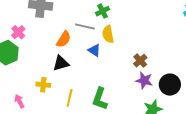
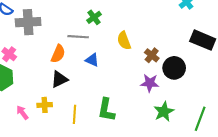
yellow semicircle: (108, 34) -> (124, 41), moved
brown cross: (140, 61) -> (152, 55), moved
black circle: (170, 85) -> (174, 68), moved
pink arrow: (19, 101) -> (22, 113), moved

